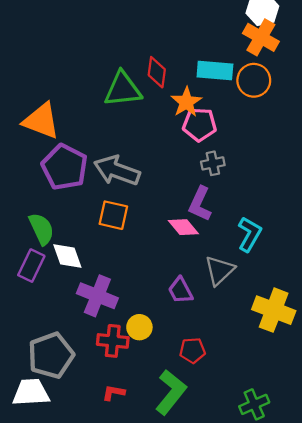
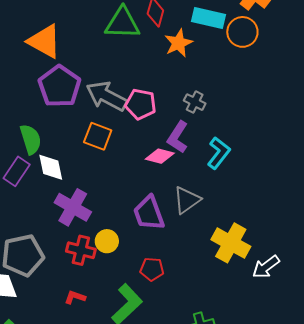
pink pentagon: (200, 124) -> (141, 104), moved
gray cross: (213, 163) -> (195, 102), turned 30
pink diamond: (183, 227) -> (160, 156), turned -44
cyan L-shape: (250, 234) -> (219, 153), moved
purple trapezoid: (180, 290) -> (149, 213), size x1.4

